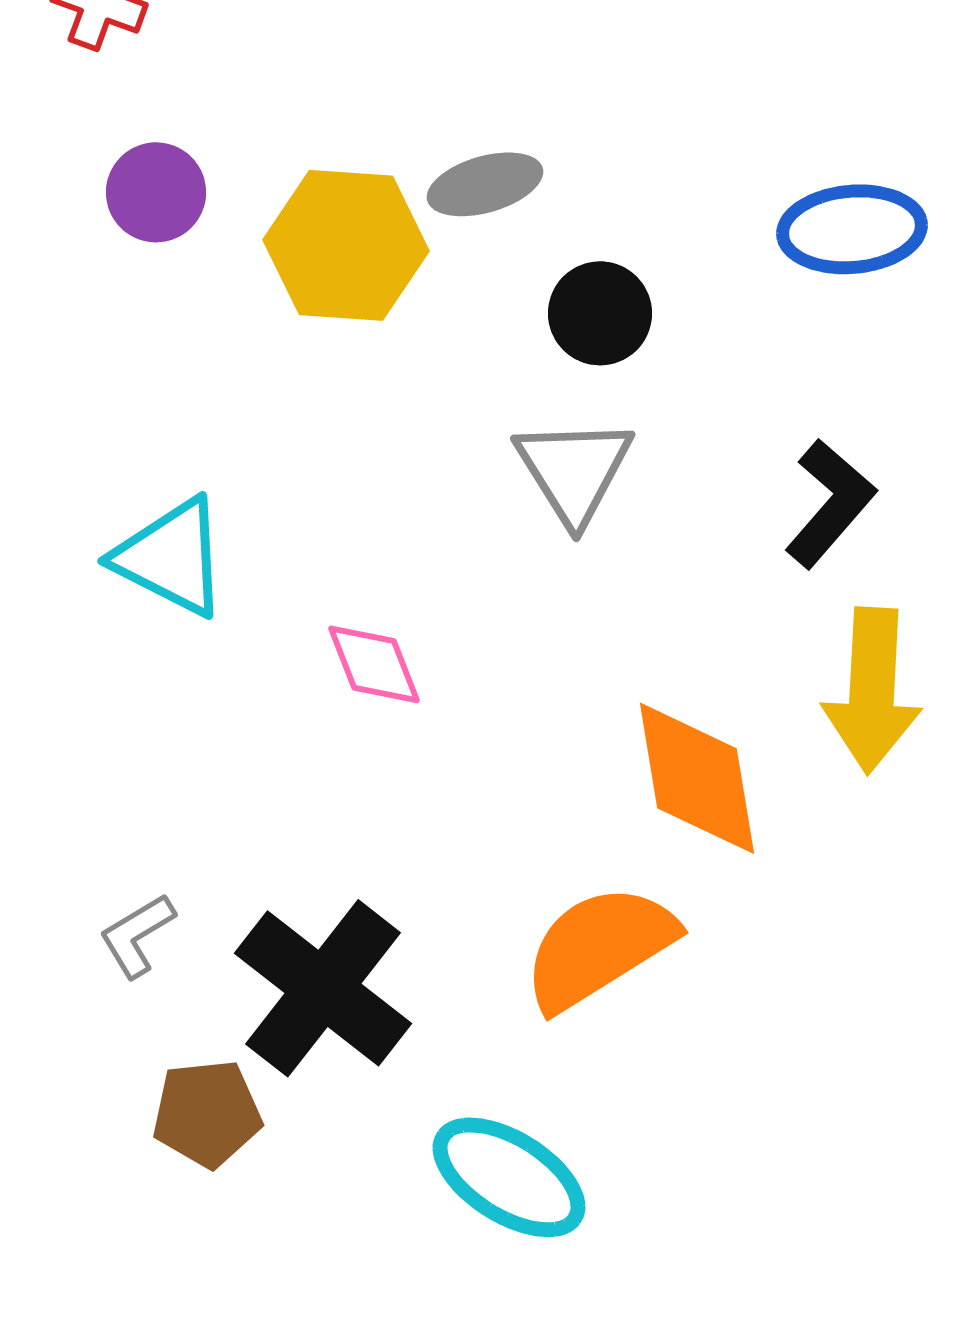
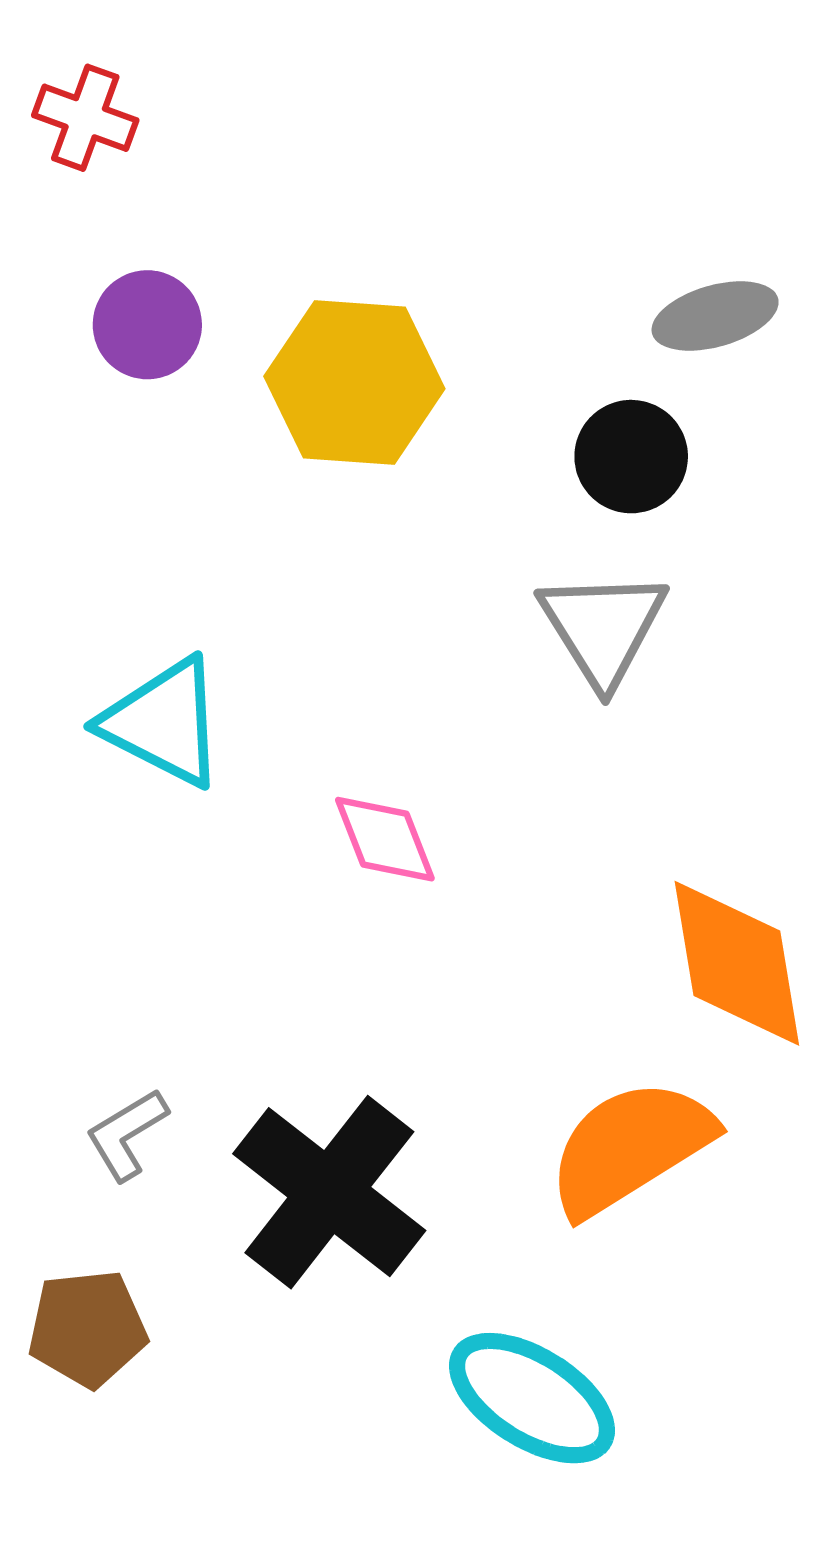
gray ellipse: (485, 184) -> (715, 316), moved
brown pentagon: (207, 1113) -> (87, 1328), moved

